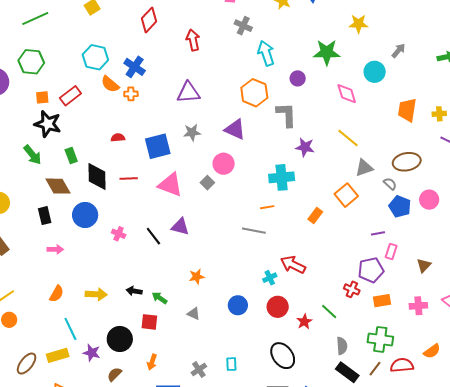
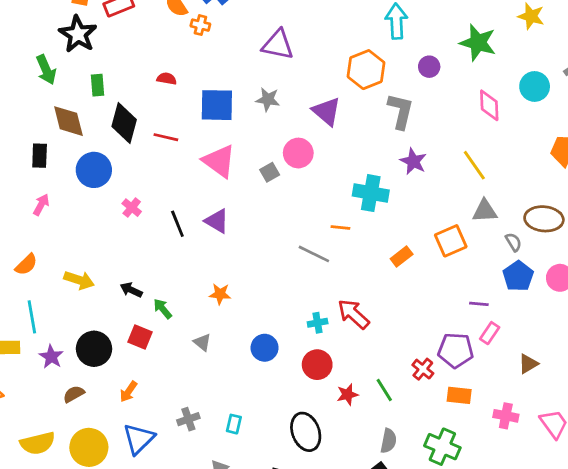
pink arrow: (55, 249) -> (41, 205), turned -77

